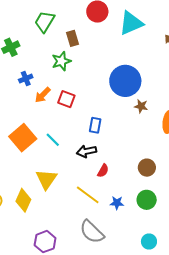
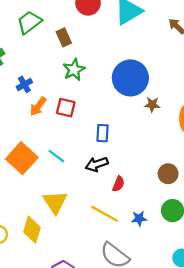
green trapezoid: (45, 22) -> (29, 22), turned 30
green star: (61, 61) -> (74, 70), moved
blue cross: (26, 79) -> (24, 84), moved

